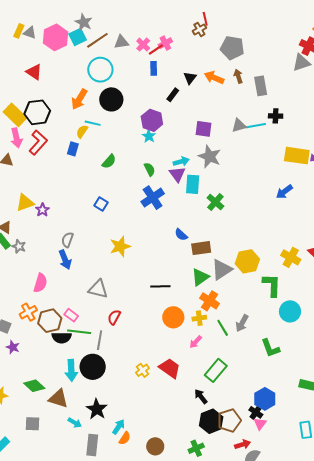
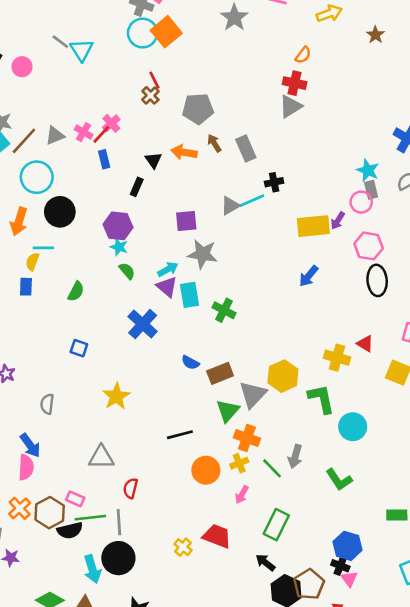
green semicircle: (150, 169) -> (127, 271), moved
blue arrow: (65, 260) -> (30, 445), moved

